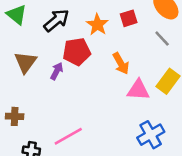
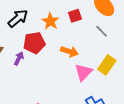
orange arrow: (121, 63) -> (69, 51), turned -42
pink triangle: (138, 90) -> (83, 72), turned -48

